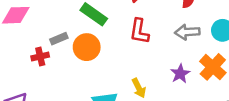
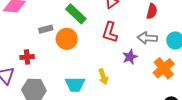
red cross: (40, 56) -> (27, 57), moved
purple star: (180, 74) -> (130, 57), moved

